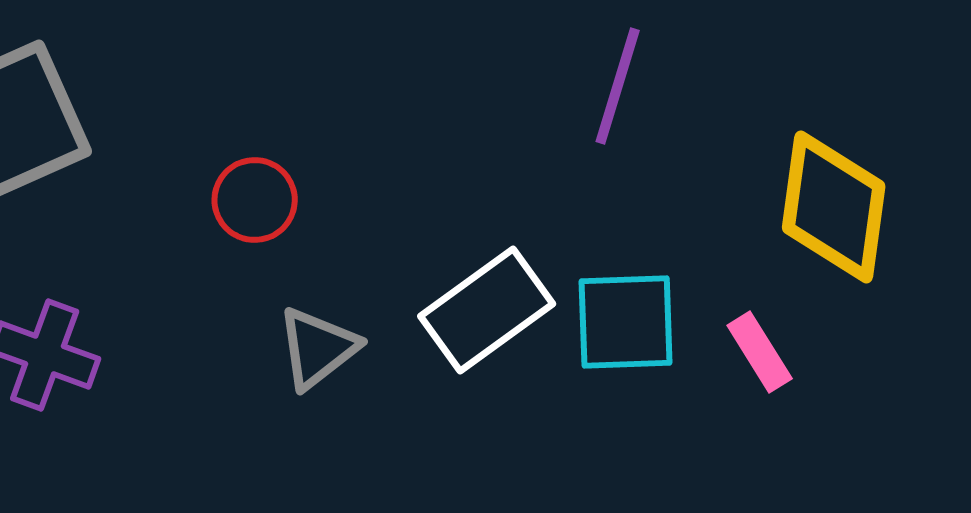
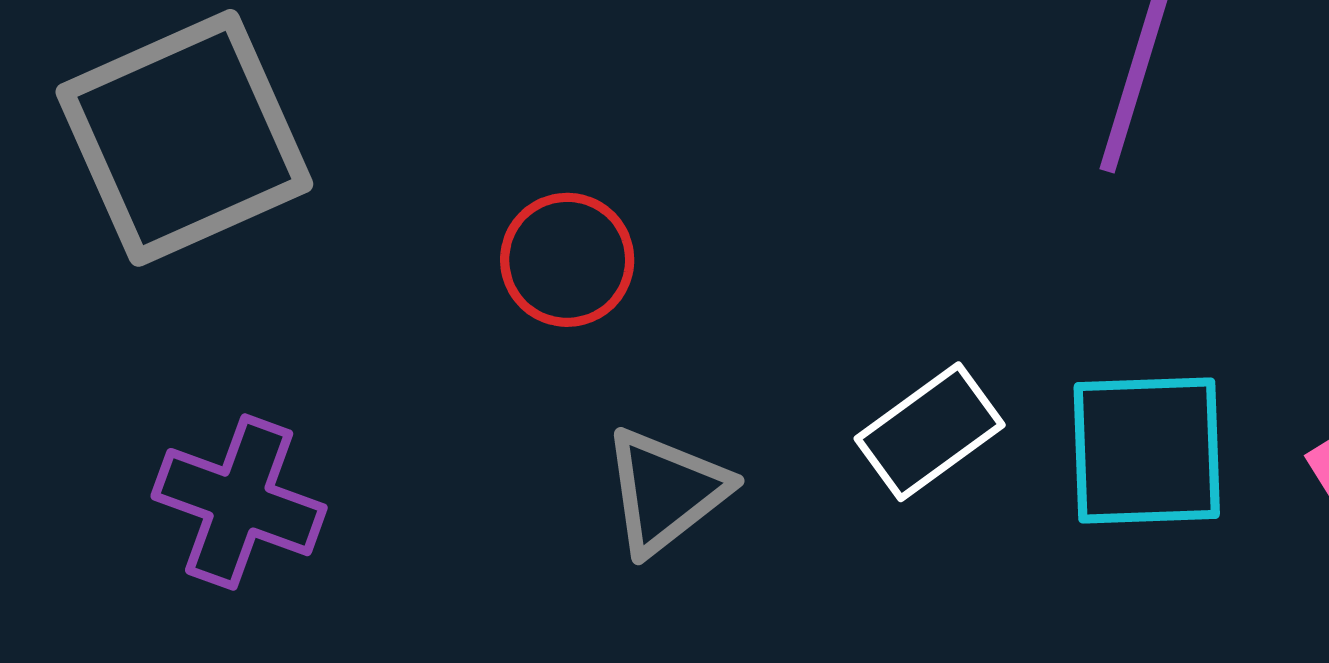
white rectangle: (487, 310) -> (930, 432), size x0.7

